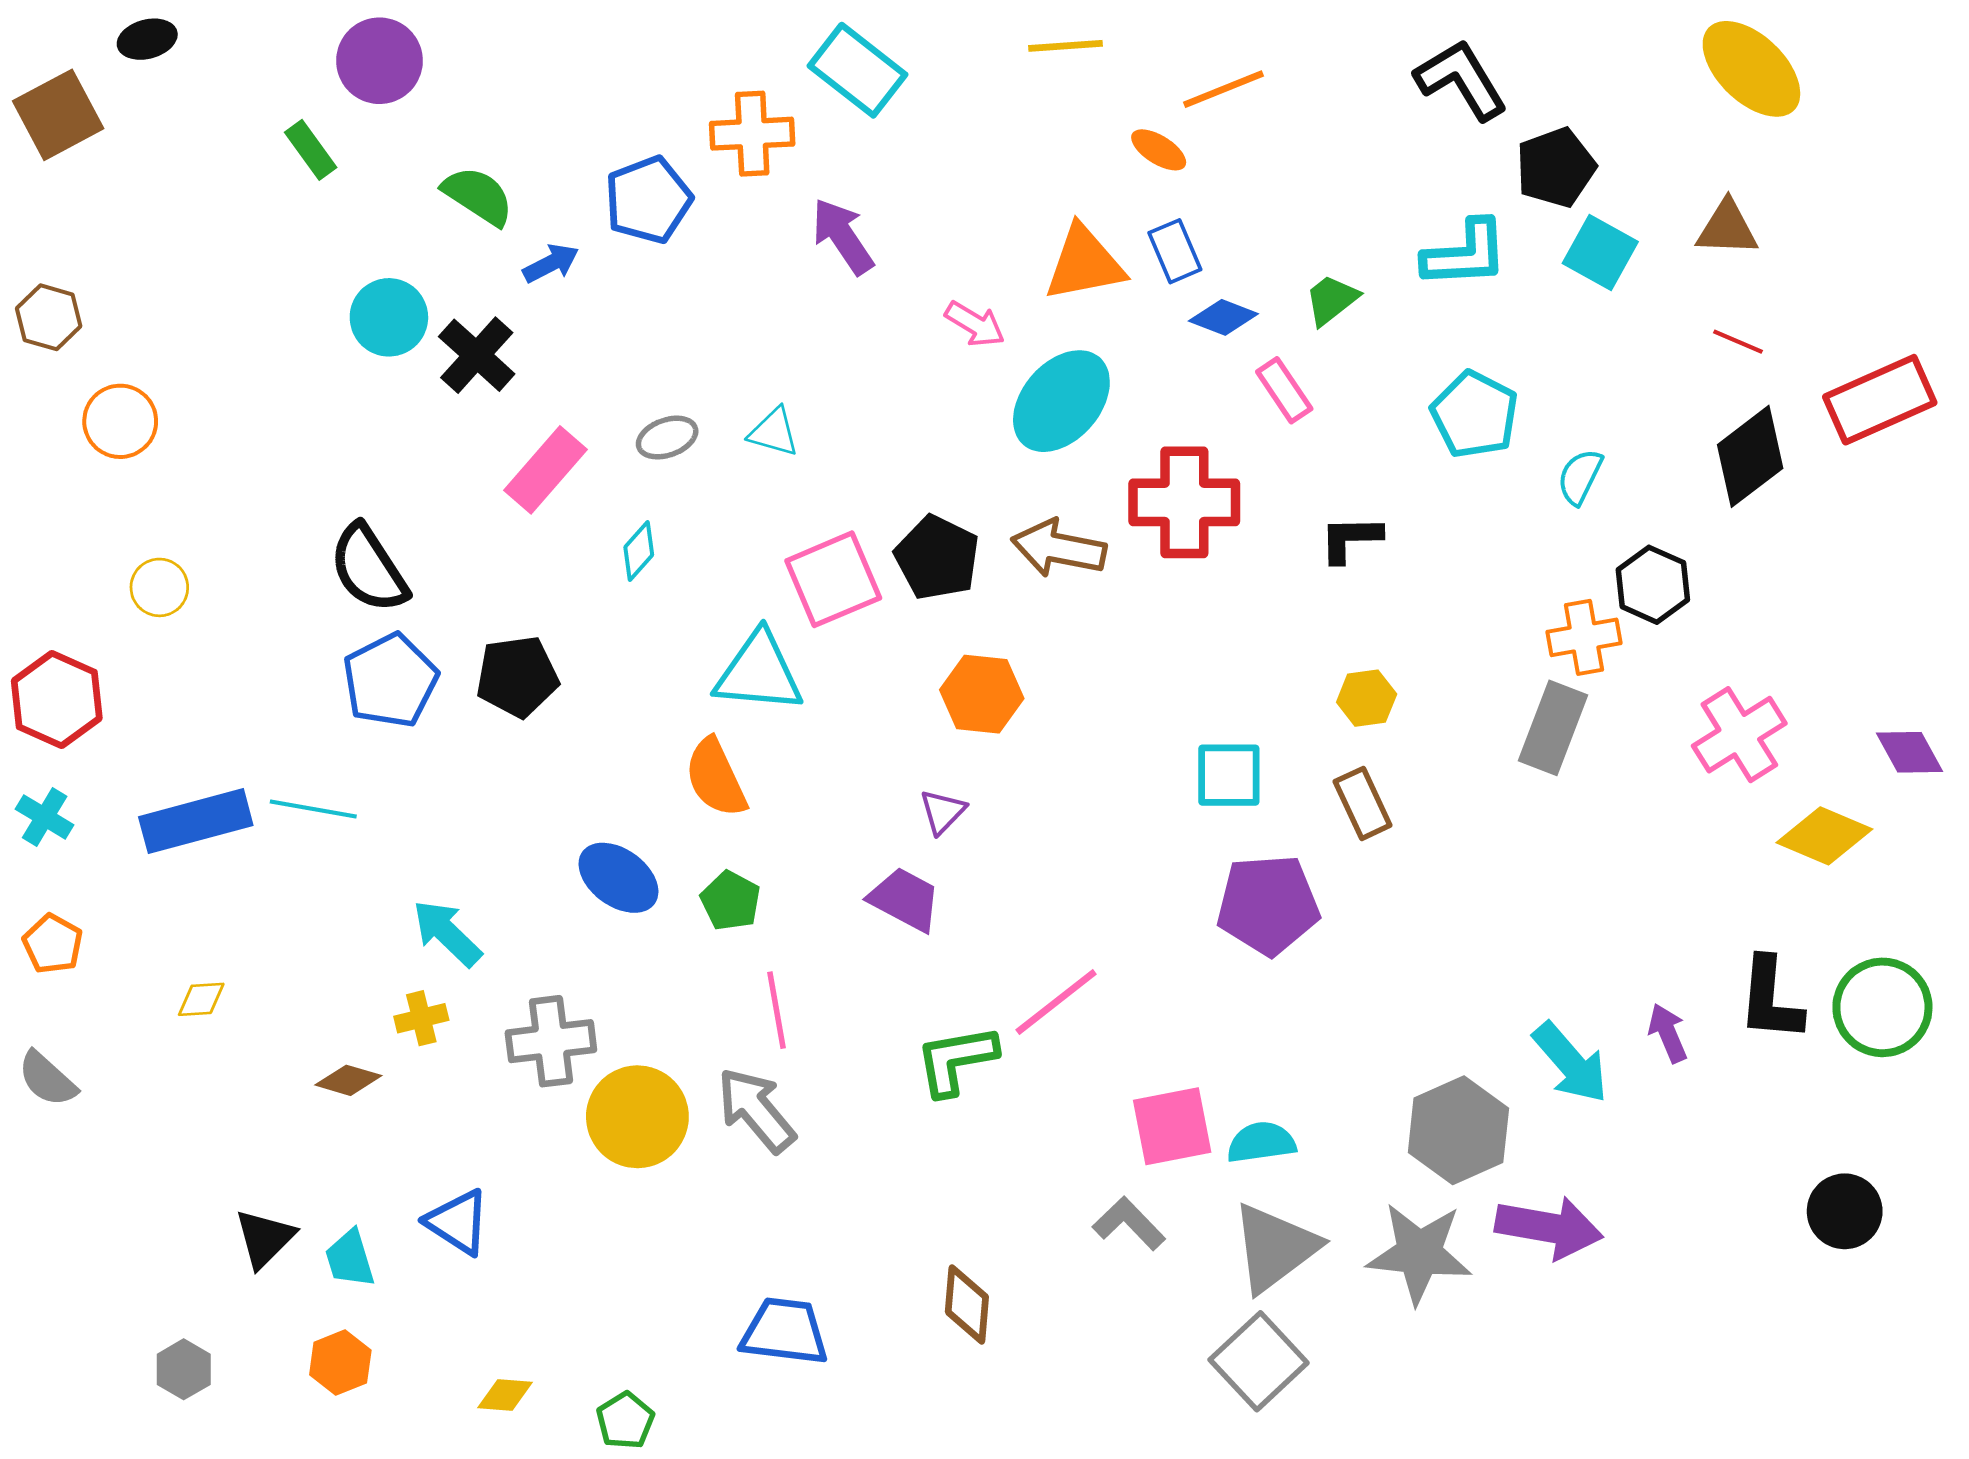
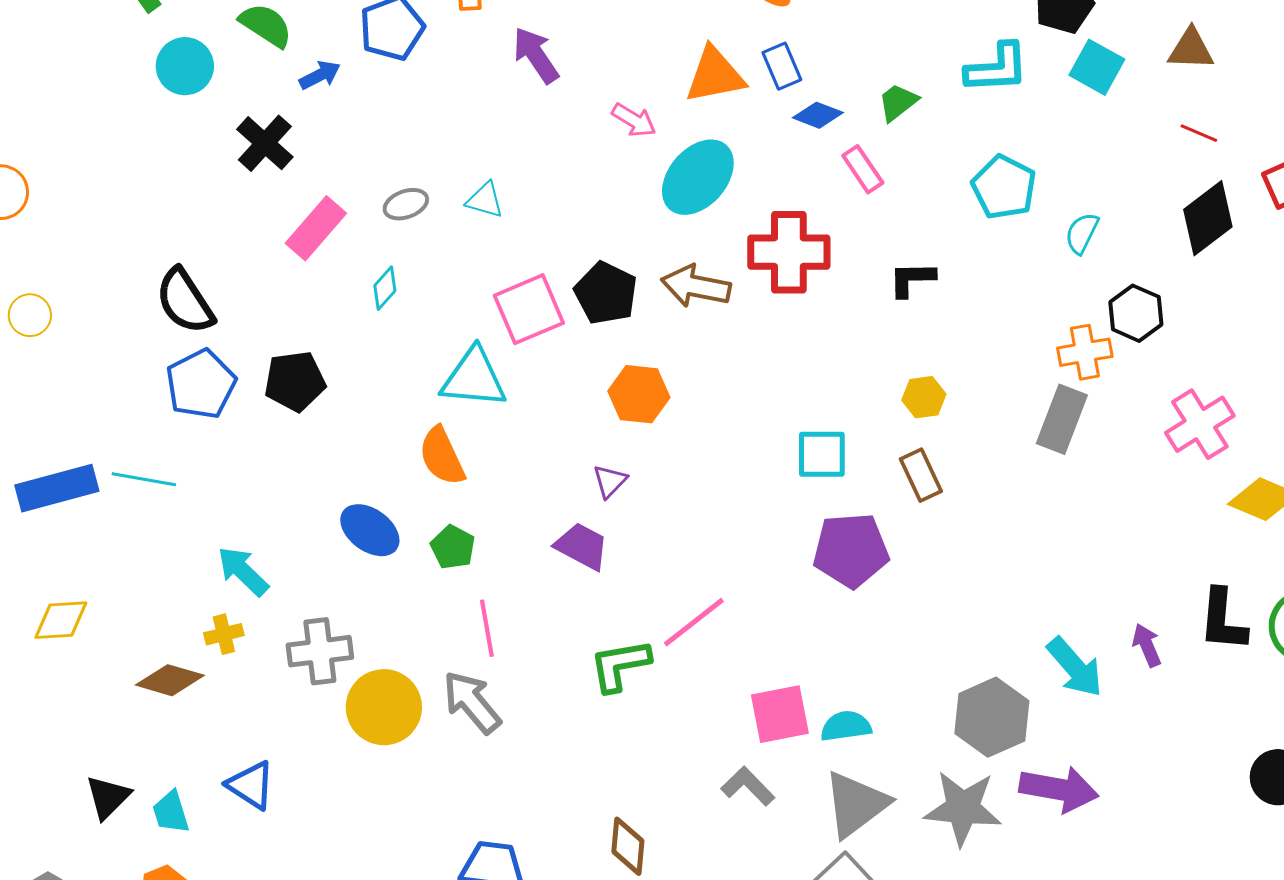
cyan circle: (389, 317) -> (185, 66), moved
yellow diamond: (201, 999) -> (61, 620), size x1.5
brown diamond: (348, 1080) -> (170, 680), size x1.4

